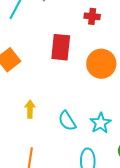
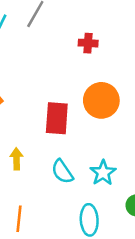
red rectangle: (61, 47) -> (57, 118), moved

